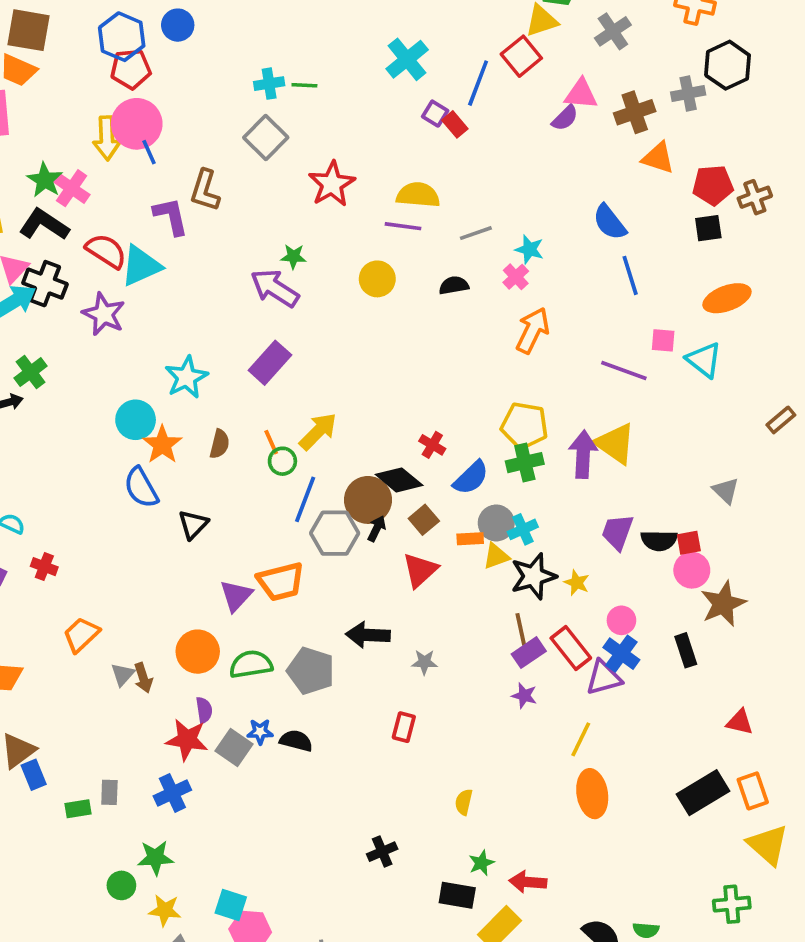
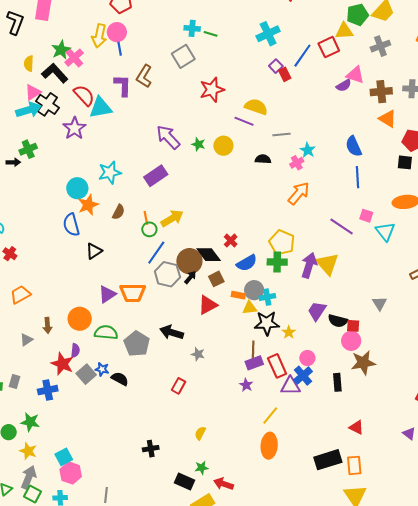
pink circle: (137, 124) -> (117, 32), size x0.7
green star: (293, 257) -> (198, 144), moved
gray triangle: (123, 675) -> (26, 340), moved
cyan square: (231, 905) -> (64, 457), turned 30

